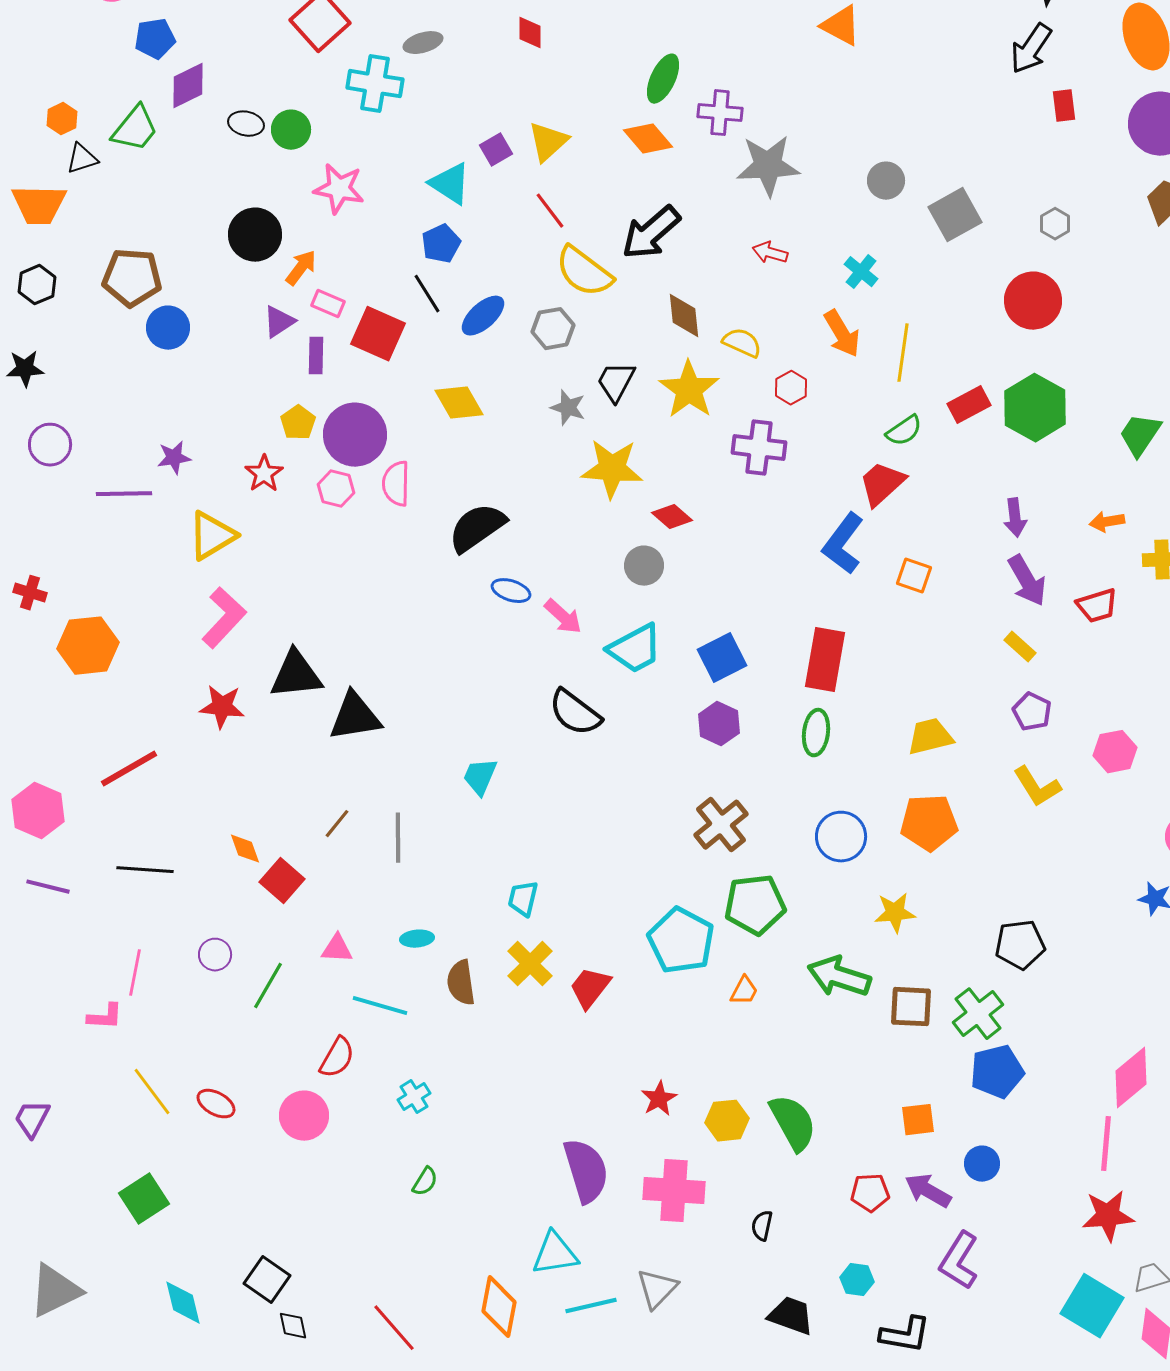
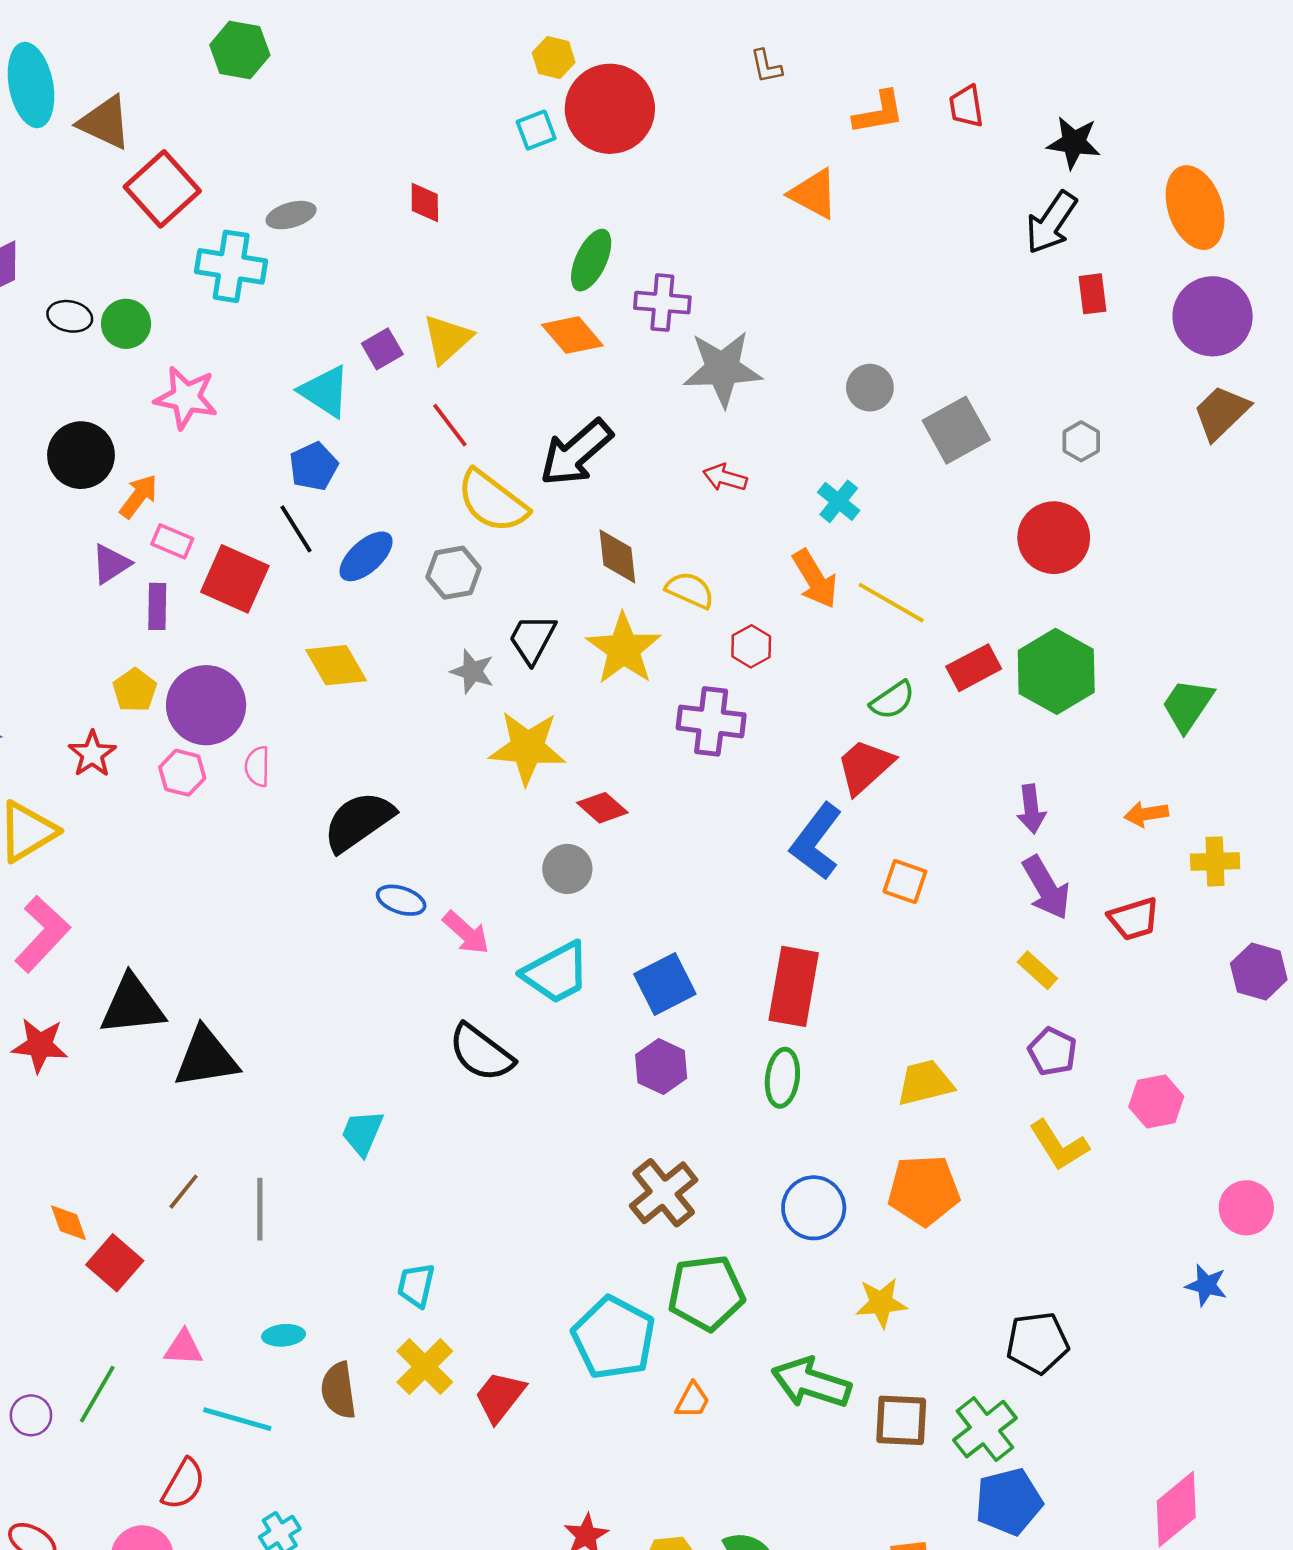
yellow line: (903, 353) -> (891, 603), turned -68
pink semicircle: (396, 484) -> (257, 766), size x0.7
purple circle: (215, 955) -> (31, 1415), moved

